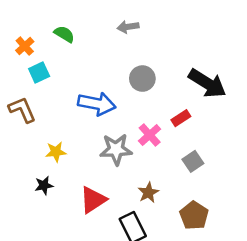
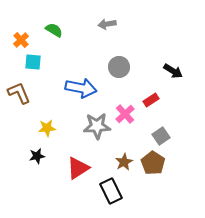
cyan square: (39, 73) -> (33, 62), turned 30
black arrow: (207, 83) -> (173, 71), size x0.6
brown pentagon: (194, 215) -> (153, 163), moved

